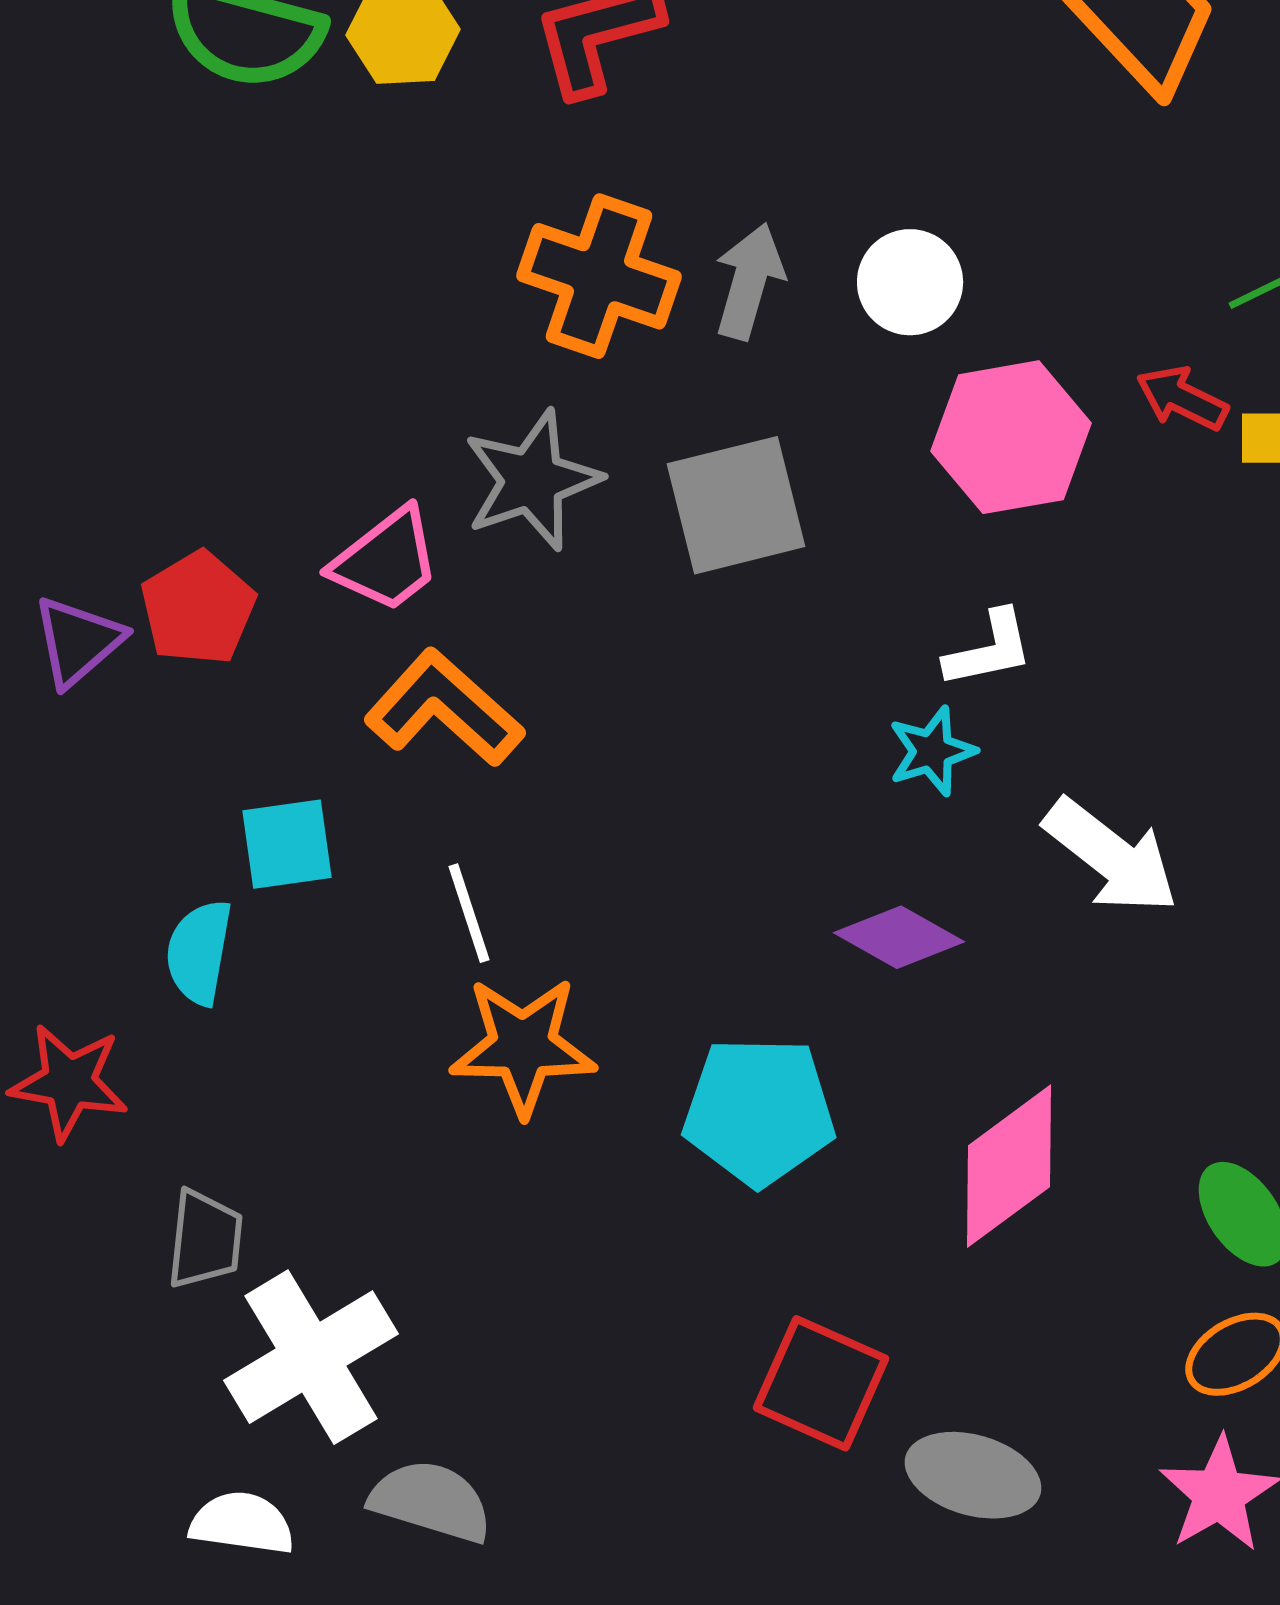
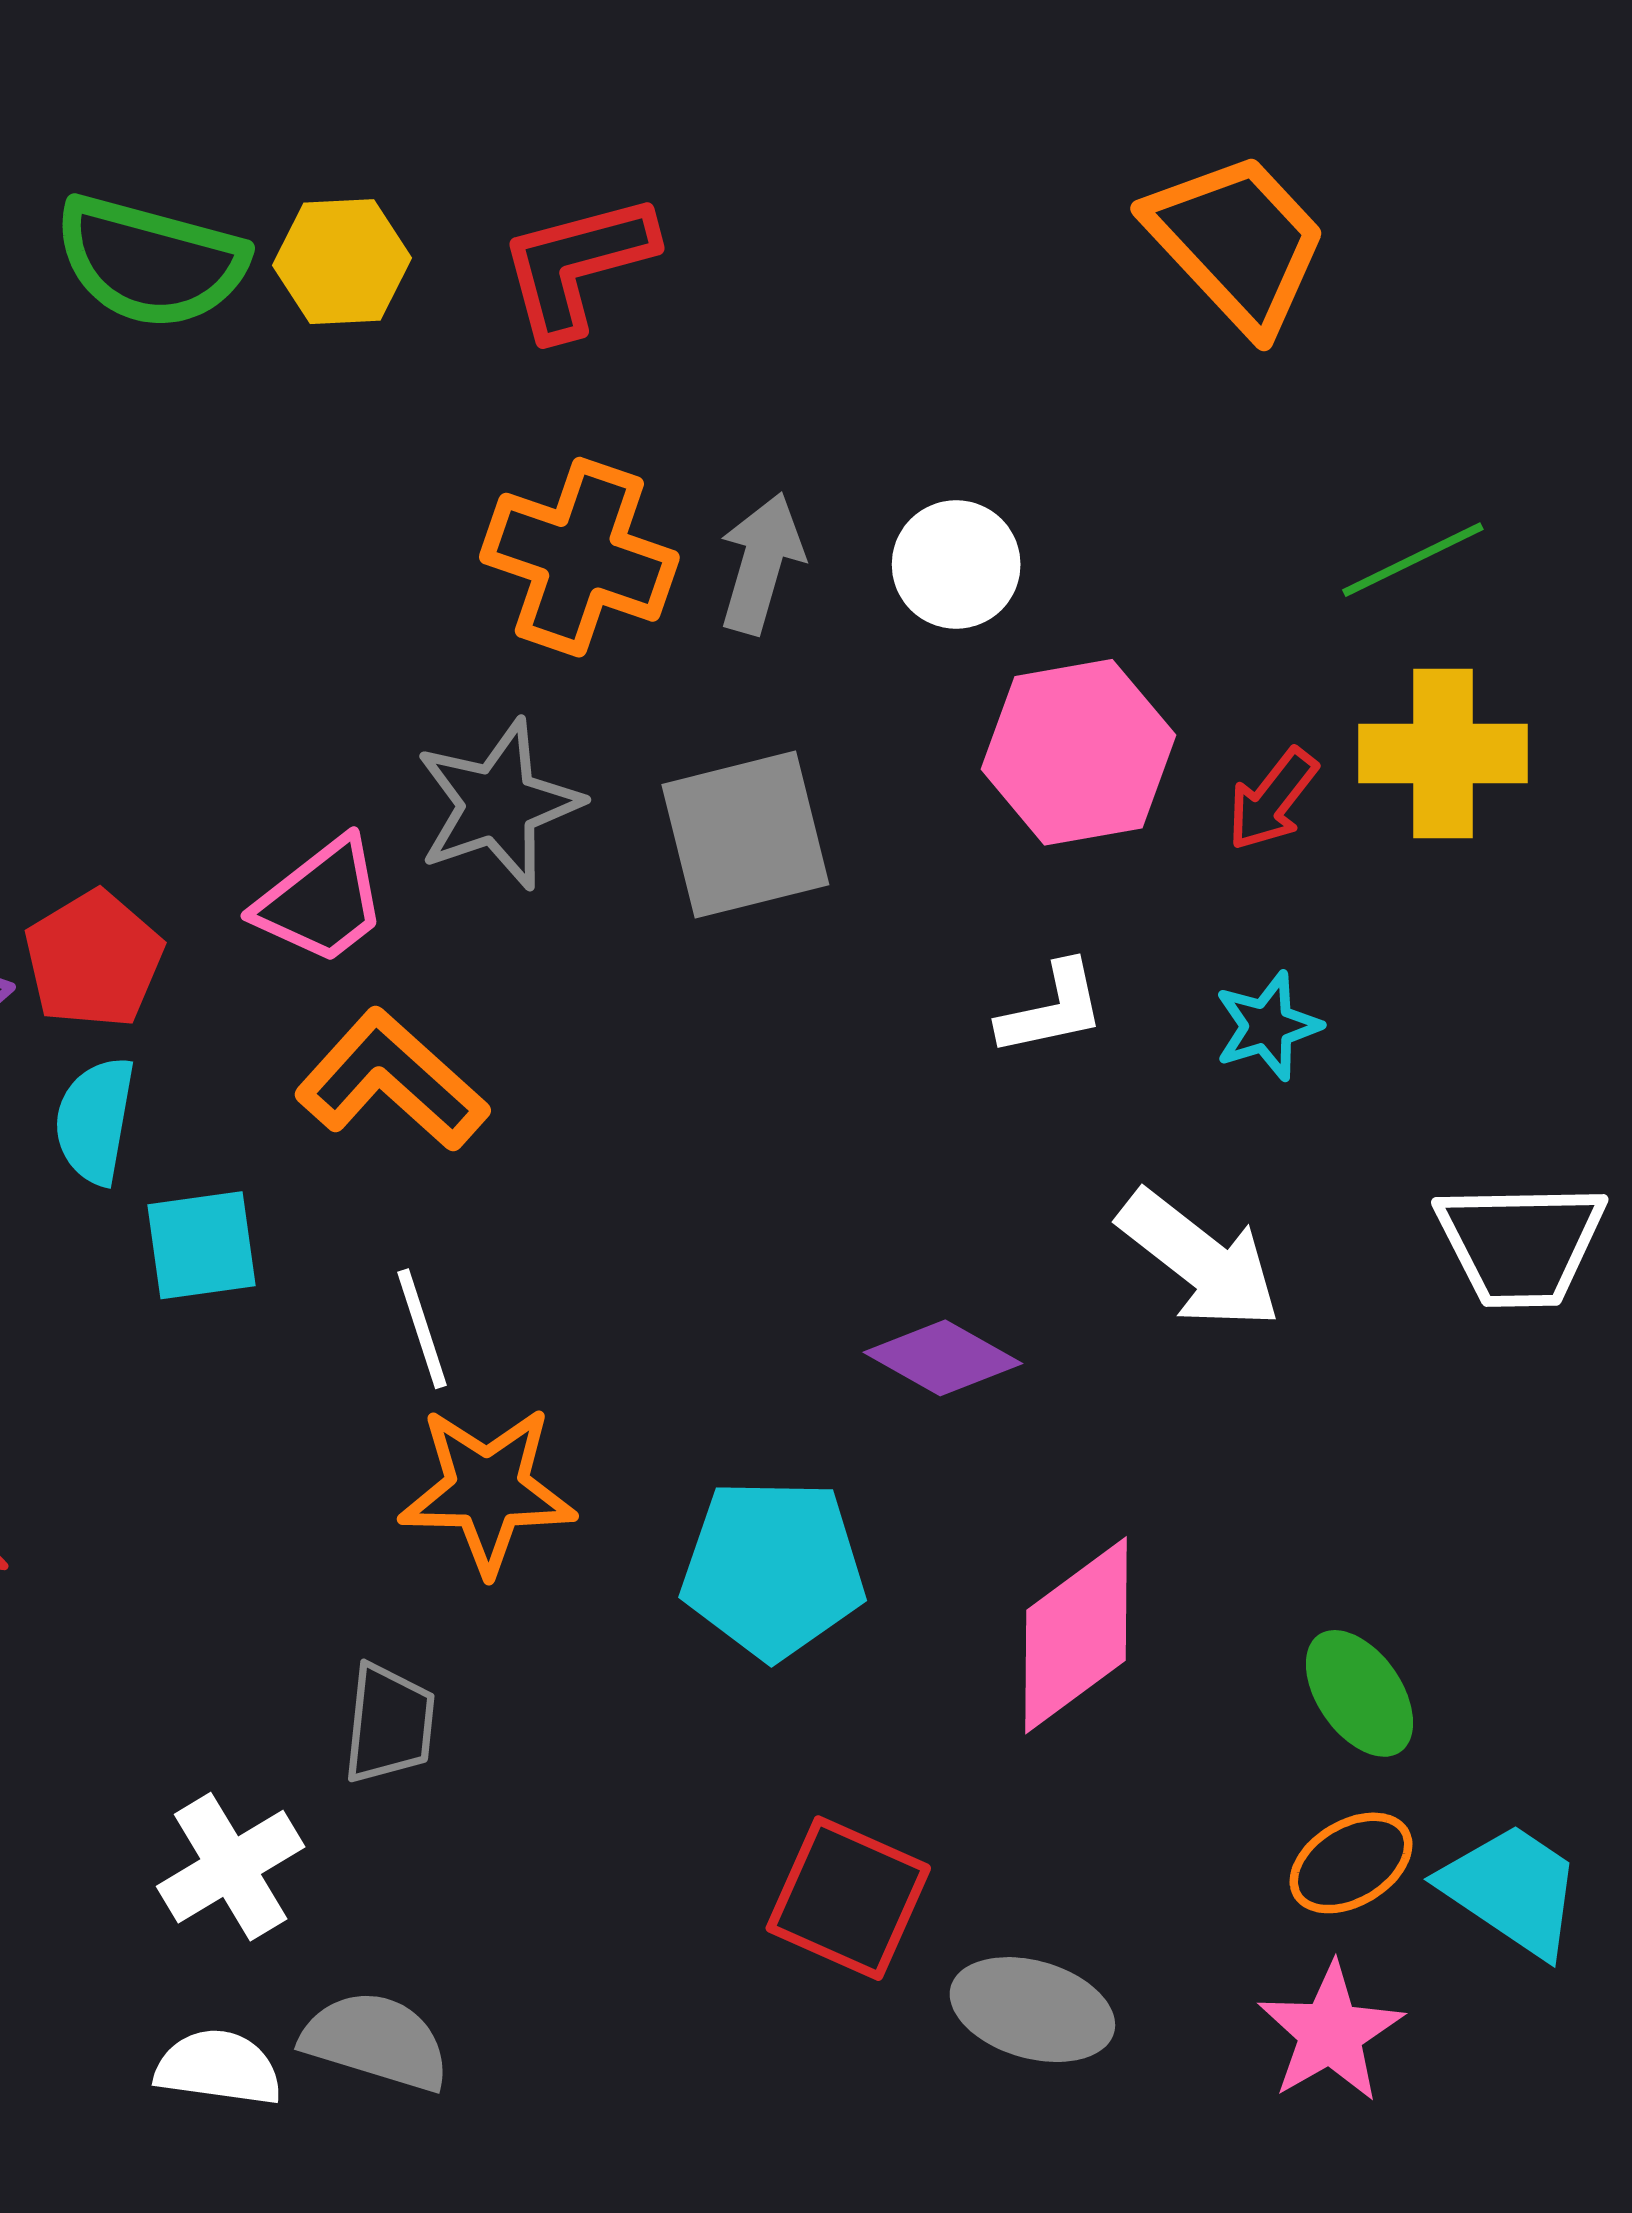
red arrow: (1182, 398) -> (1272, 799), moved, turned -78
cyan star: (932, 751) -> (1267, 1026), moved
cyan semicircle: (199, 952) -> (95, 1120), moved
gray trapezoid: (205, 1239) -> (389, 1724), moved
white cross: (311, 1357) -> (231, 1867), size x0.7
white semicircle: (242, 1523) -> (218, 2068), moved

